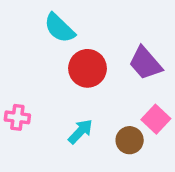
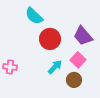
pink square: (156, 119) -> (78, 60), moved
cyan arrow: (80, 131) -> (55, 67), moved

